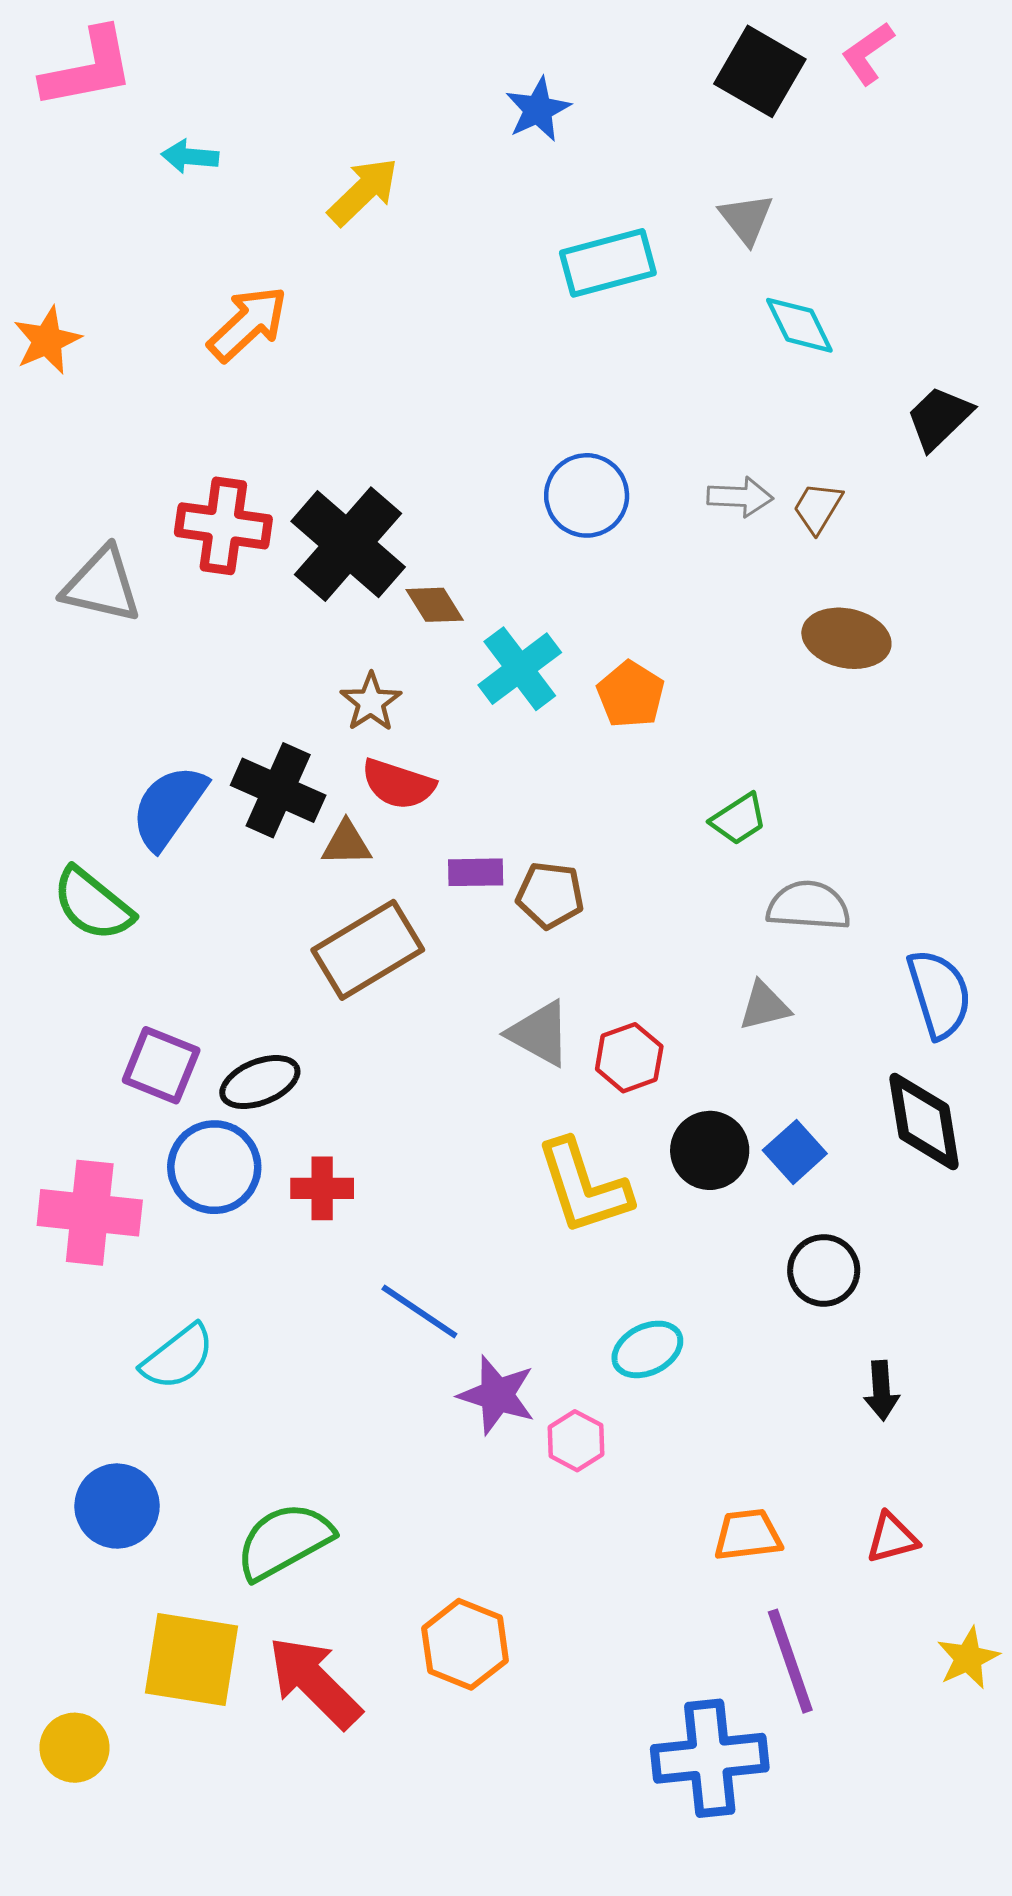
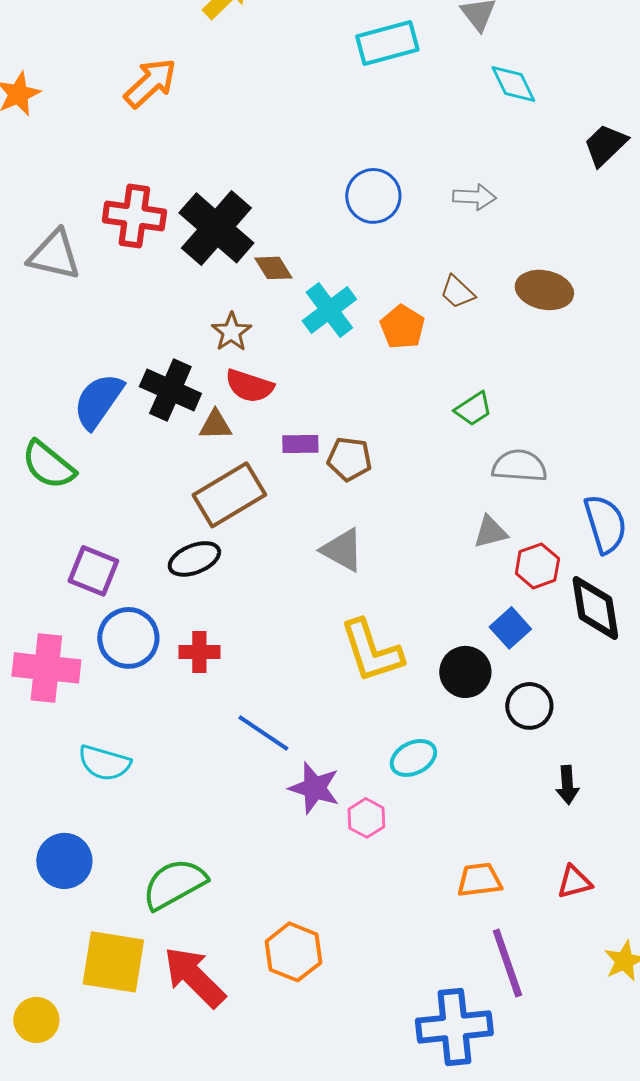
brown trapezoid: (818, 508) -> (457, 292), moved, turned -78
red hexagon: (629, 1058) -> (537, 566), moved
black ellipse: (260, 1082) -> (194, 559), moved
black circle: (710, 1150) -> (465, 672), moved
cyan semicircle: (178, 1357) -> (104, 763), turned 54

